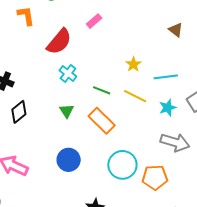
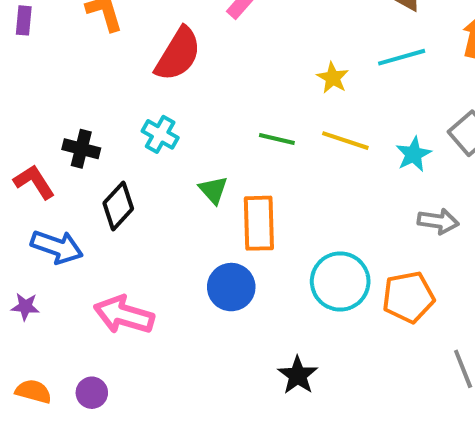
cyan cross: (68, 74) -> (160, 134), moved
cyan line: (166, 77) -> (402, 57), moved
orange rectangle: (102, 121) -> (259, 223), moved, turned 52
gray arrow: (175, 142) -> (438, 221), size x0.7

